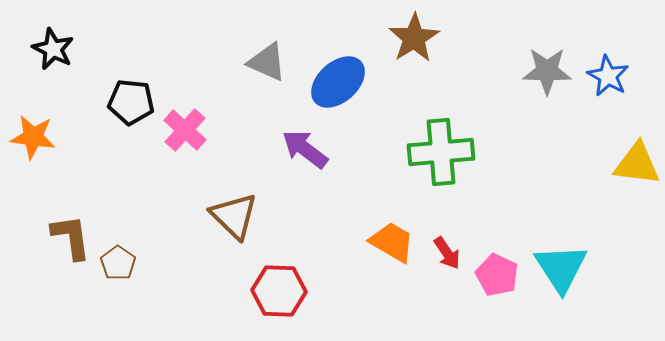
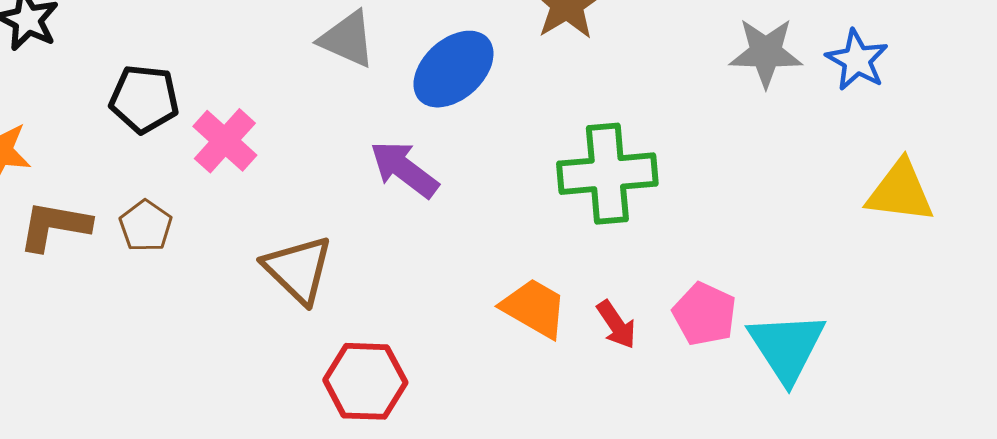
brown L-shape: (71, 237) -> (55, 226), moved, turned -72
brown pentagon: (118, 263) -> (146, 226), moved
pink pentagon: (497, 275) -> (705, 314), moved

